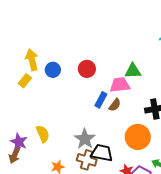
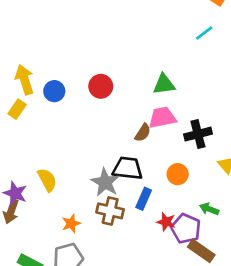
pink trapezoid: (120, 85) -> (162, 117), moved
blue rectangle: (101, 100) -> (144, 199), moved
orange circle: (138, 137) -> (178, 174), size x0.6
black trapezoid: (102, 153) -> (128, 168), moved

